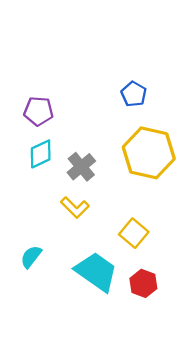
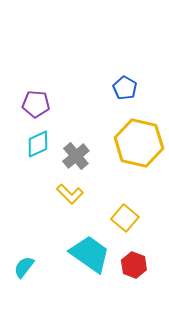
cyan semicircle: (31, 257) -> (24, 267), moved

